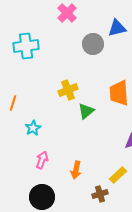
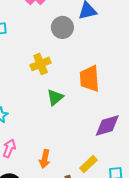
yellow cross: (68, 90) -> (41, 64), moved

